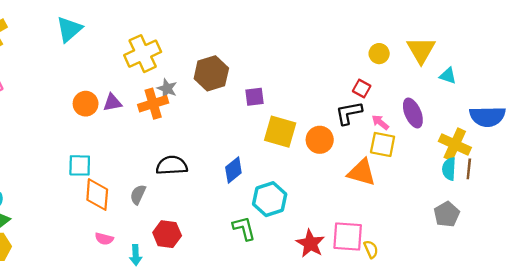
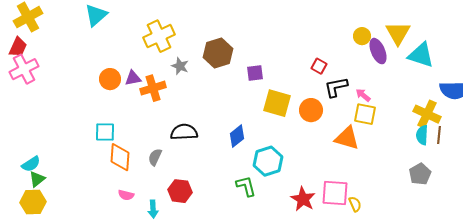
cyan triangle: (448, 76) -> (421, 55), size x1.8
red square: (362, 89) -> (319, 66), moved
orange cross: (153, 104) -> (153, 88), moved
purple ellipse: (413, 113) -> (378, 51), moved

